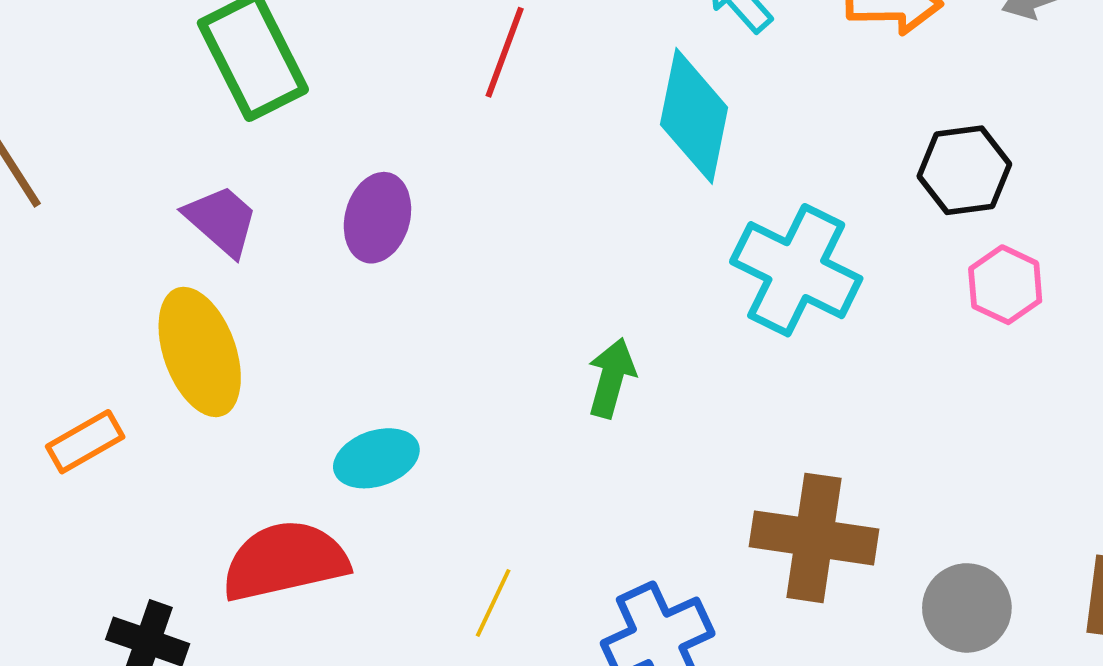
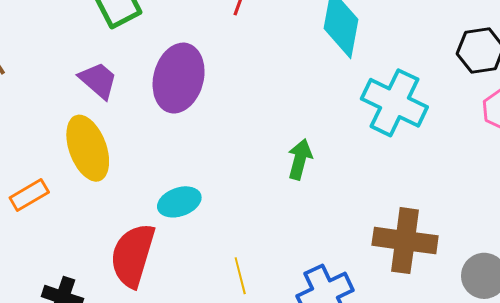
purple ellipse: (377, 218) -> (179, 78), size x1.5
red semicircle: (285, 561) -> (133, 255), turned -60
yellow line: (493, 603) -> (240, 276), turned -39

